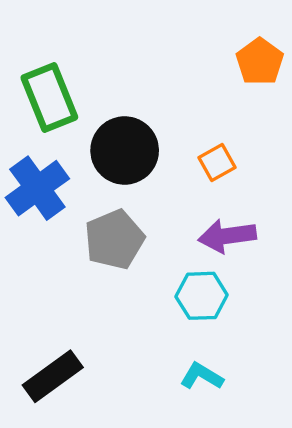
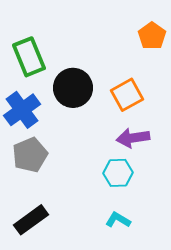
orange square: (217, 162) -> (127, 95), size x1.5
gray pentagon: (114, 239) -> (30, 155), moved

